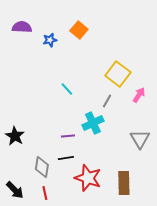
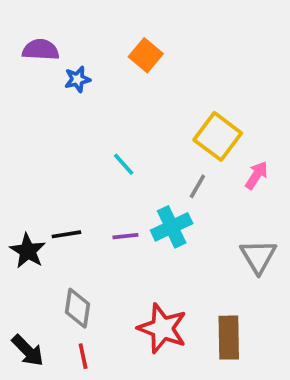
blue star: (50, 40) -> (77, 79), moved
purple line: (68, 136) -> (125, 236), moved
black line: (66, 158) -> (66, 234), moved

